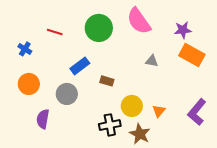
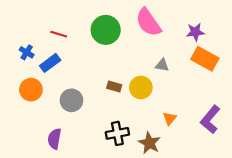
blue rectangle: (80, 66) -> (50, 63), moved
yellow circle: (132, 106) -> (141, 88), moved
purple semicircle: (43, 119) -> (54, 139), moved

